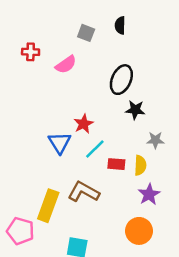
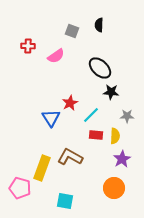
black ellipse: (121, 80) -> (100, 68), turned -70
cyan line: (95, 149) -> (91, 115), moved

